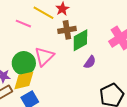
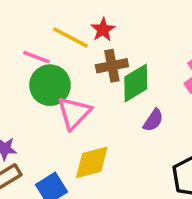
green circle: (24, 63) -> (50, 85), moved
yellow diamond: (24, 80) -> (92, 162), moved

